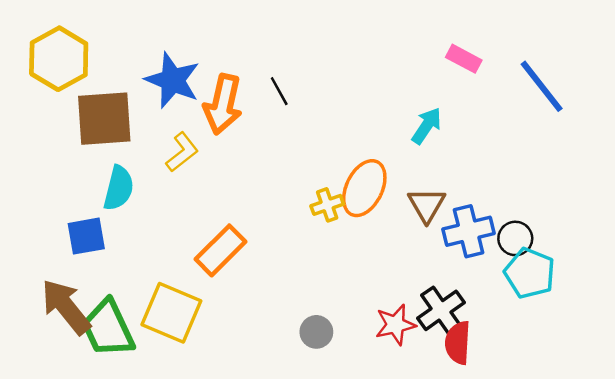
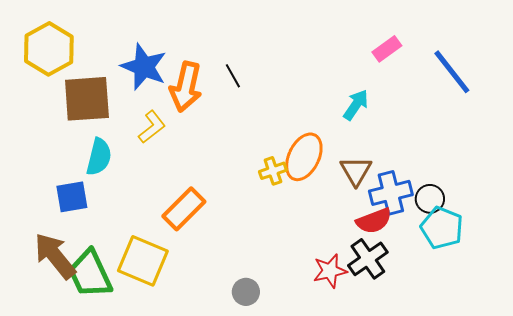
pink rectangle: (464, 59) -> (387, 49), turned -64
gray circle: (316, 332) -> (246, 292), moved
red semicircle: (458, 343) -> (374, 221), moved, turned -114

